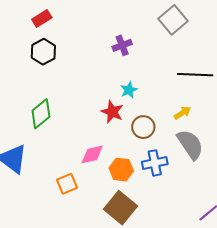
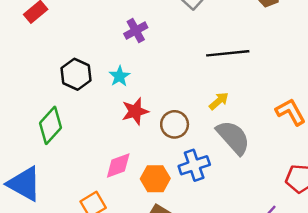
black hexagon: (43, 52) -> (76, 74), moved
cyan star: (129, 90) -> (120, 76), moved
red star: (112, 112) -> (135, 111), turned -30

